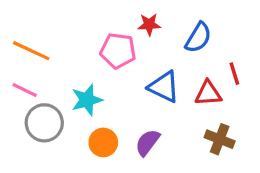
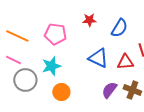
pink pentagon: (118, 51) -> (55, 34), moved
purple semicircle: (148, 142) -> (109, 90), moved

